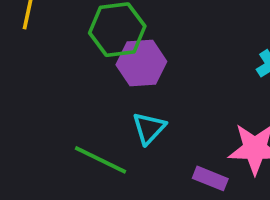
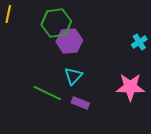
purple rectangle: (210, 178) -> (80, 103), moved

